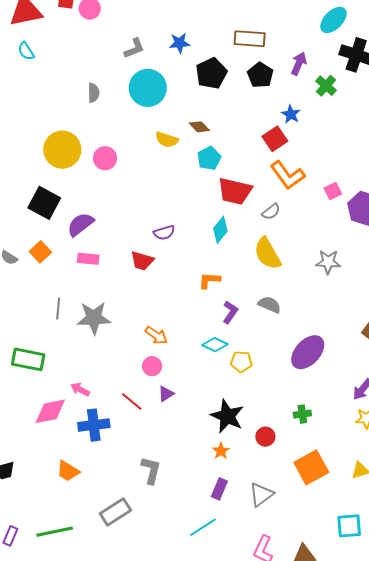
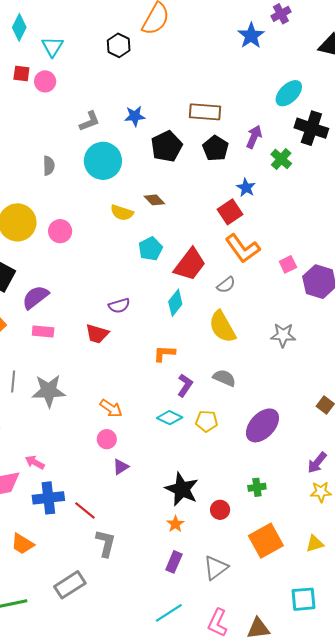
cyan pentagon: (209, 158) -> (150, 249), moved
red trapezoid: (235, 191) -> (190, 264), turned -66
yellow pentagon: (241, 362) -> (207, 421), moved
red line: (132, 401) -> (85, 510), moved
cyan line: (203, 527) -> (169, 613), moved

